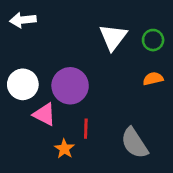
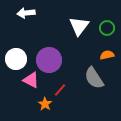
white arrow: (23, 20) -> (26, 13), moved
red line: (86, 129) -> (60, 90), turned 40
gray semicircle: (134, 143) -> (94, 78), moved

